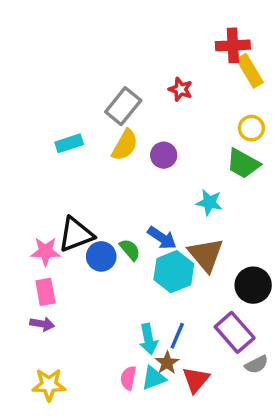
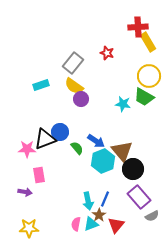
yellow circle: (251, 128) -> (149, 76), size x1.5
yellow semicircle: (125, 145) -> (74, 86), turned 96
purple circle: (164, 155) -> (81, 99), moved
cyan star: (209, 202) -> (123, 104), moved
blue circle: (101, 256) -> (60, 132), moved
black circle: (253, 285) -> (133, 169), moved
pink rectangle: (45, 292) -> (39, 175), moved

